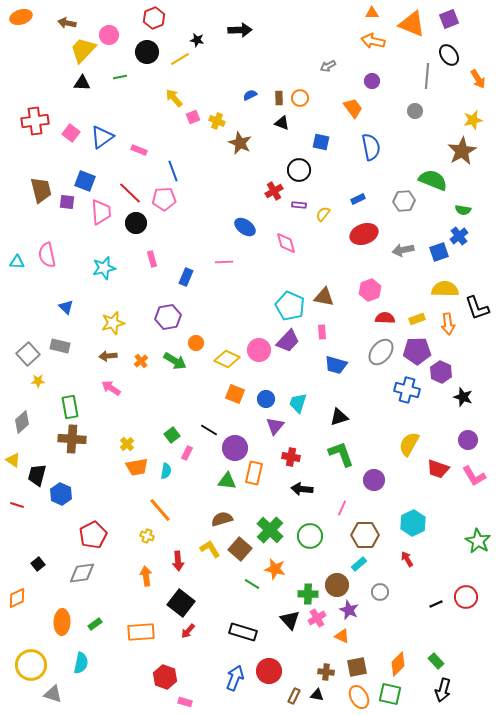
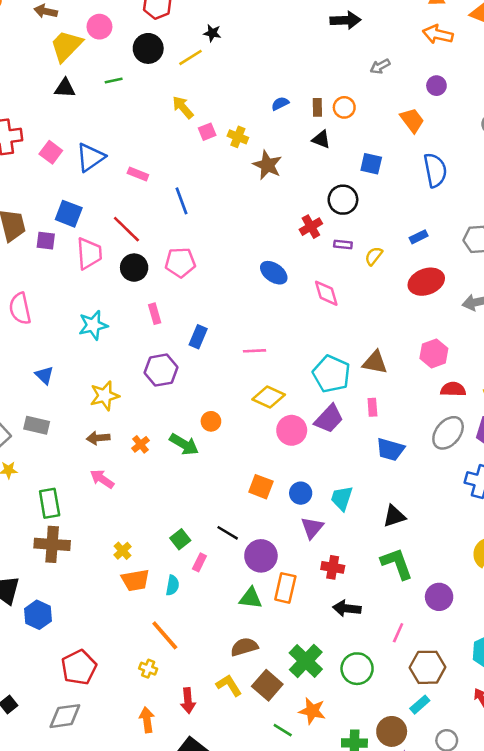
black arrow: (240, 30) -> (346, 20), moved
pink pentagon: (164, 199) -> (180, 262), moved
pink line: (224, 262) -> (255, 351), moved
purple hexagon: (168, 317) -> (161, 370), moved
yellow diamond: (227, 359) -> (269, 397), moved

